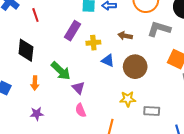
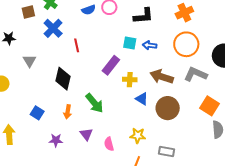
brown arrow: (125, 36) -> (162, 77), size x1.6
purple triangle: (78, 88) -> (86, 134), moved
yellow star: (128, 99) -> (138, 136), moved
gray rectangle: (152, 111) -> (166, 151), moved
purple star: (37, 114) -> (56, 140), moved

